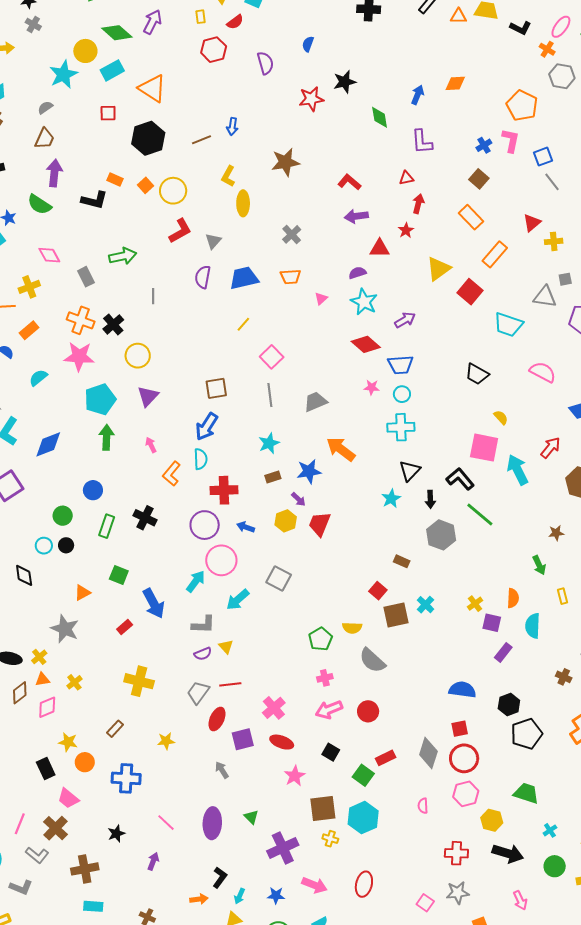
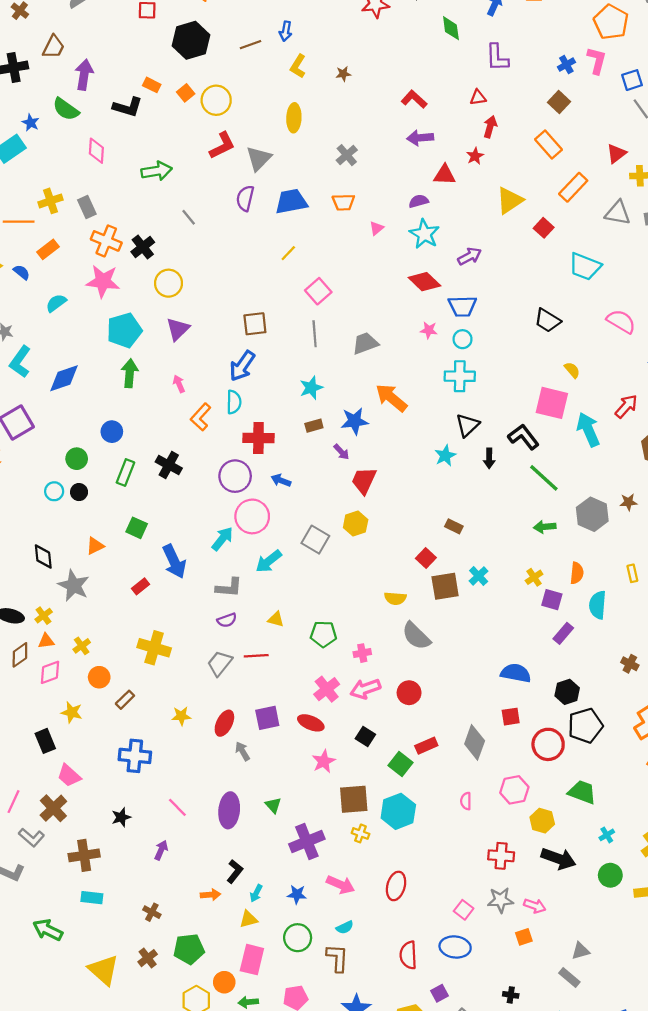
brown trapezoid: (44, 139) -> (54, 47), moved
brown star: (285, 162) -> (343, 74), size x0.5
yellow L-shape: (228, 176) -> (298, 66), moved
gray triangle: (213, 241) -> (259, 158), size x1.4
pink diamond: (49, 255) -> (96, 151), moved, turned 30
gray rectangle: (86, 277) -> (87, 207), moved
red square: (470, 292) -> (544, 228), size x0.7
gray line: (153, 296) -> (189, 217), turned -42
gray triangle: (545, 297) -> (618, 213), moved
yellow hexagon: (286, 521) -> (356, 524), moved
gray hexagon: (441, 535) -> (592, 514), moved
green arrow: (539, 565) -> (545, 527), moved, turned 108
black diamond: (24, 575) -> (43, 556), moved
green pentagon: (321, 639) -> (323, 634), moved, turned 30
yellow triangle: (226, 647) -> (276, 619), moved, turned -35
pink cross: (274, 708) -> (327, 689), moved
red ellipse: (217, 719) -> (224, 723), moved
red circle: (464, 758) -> (548, 744), moved
orange circle: (85, 762) -> (99, 677), moved
pink arrow: (520, 900) -> (535, 906), moved, turned -48

